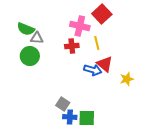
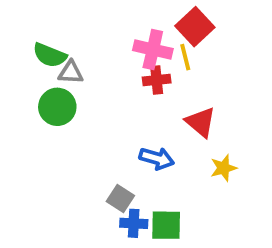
yellow line: (97, 43) -> (185, 57), moved
red cross: (72, 46) -> (157, 80), moved
blue arrow: (93, 70) -> (157, 158), moved
yellow star: (127, 79) -> (223, 168), moved

